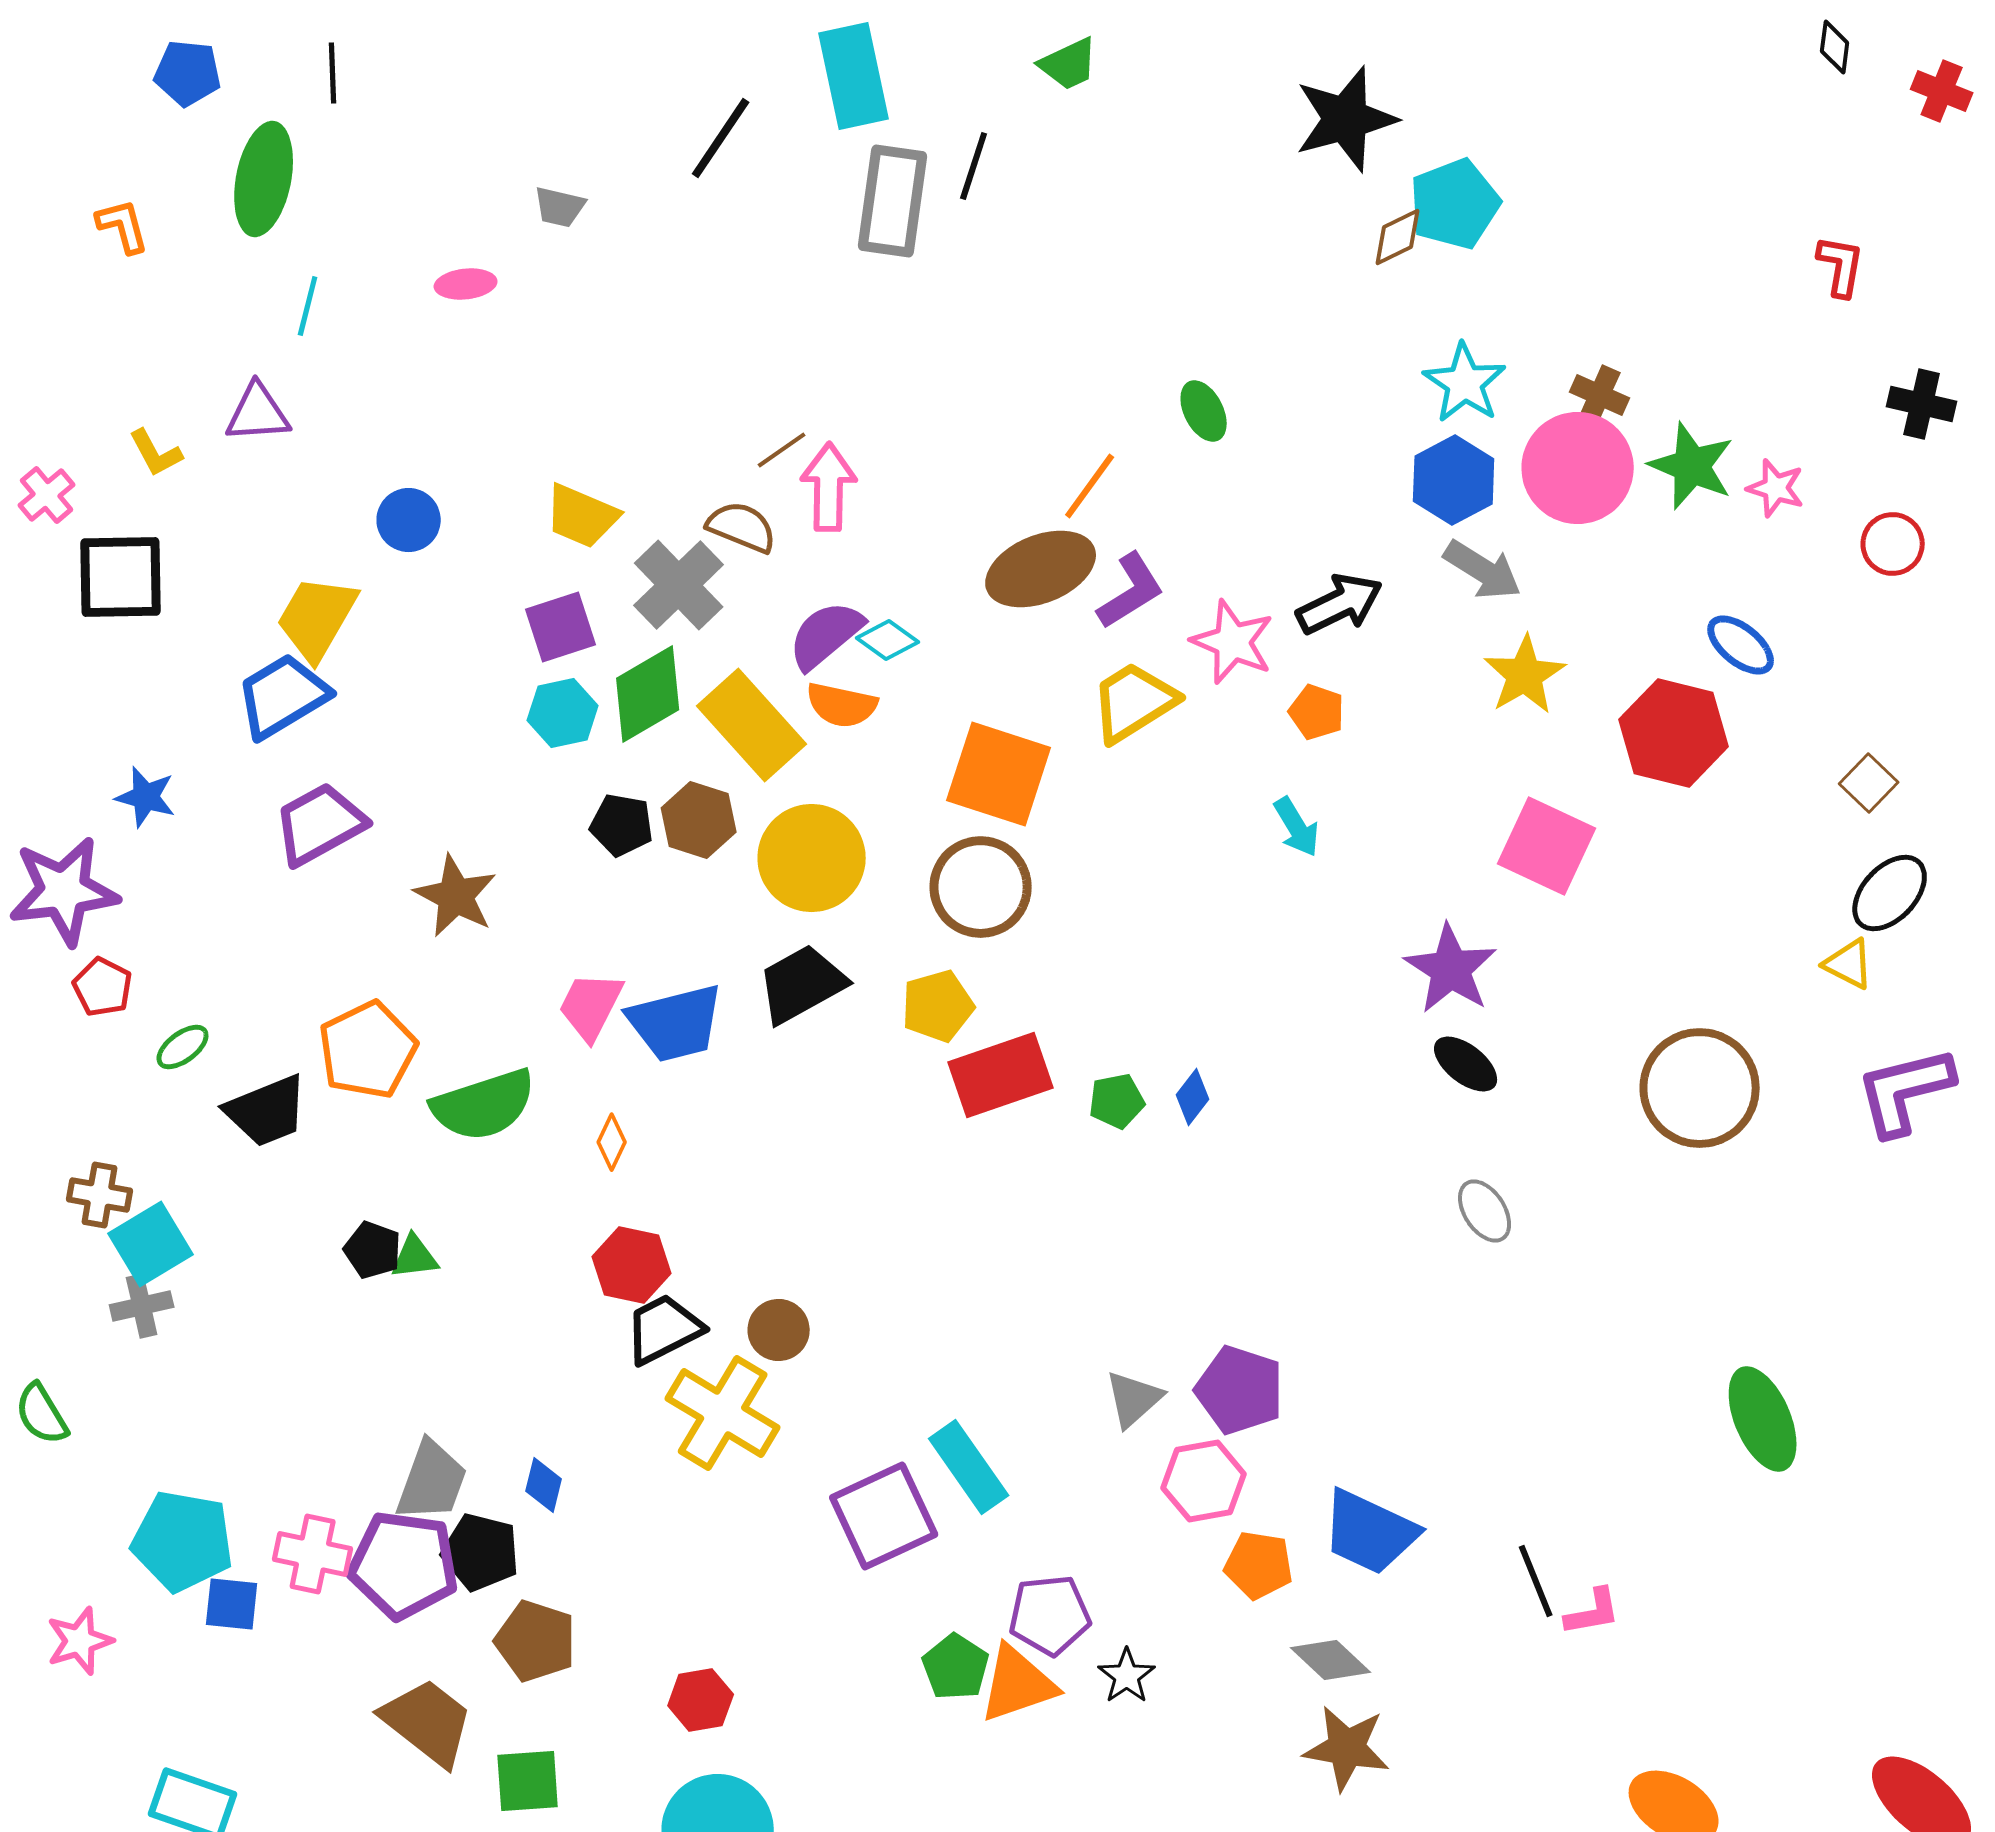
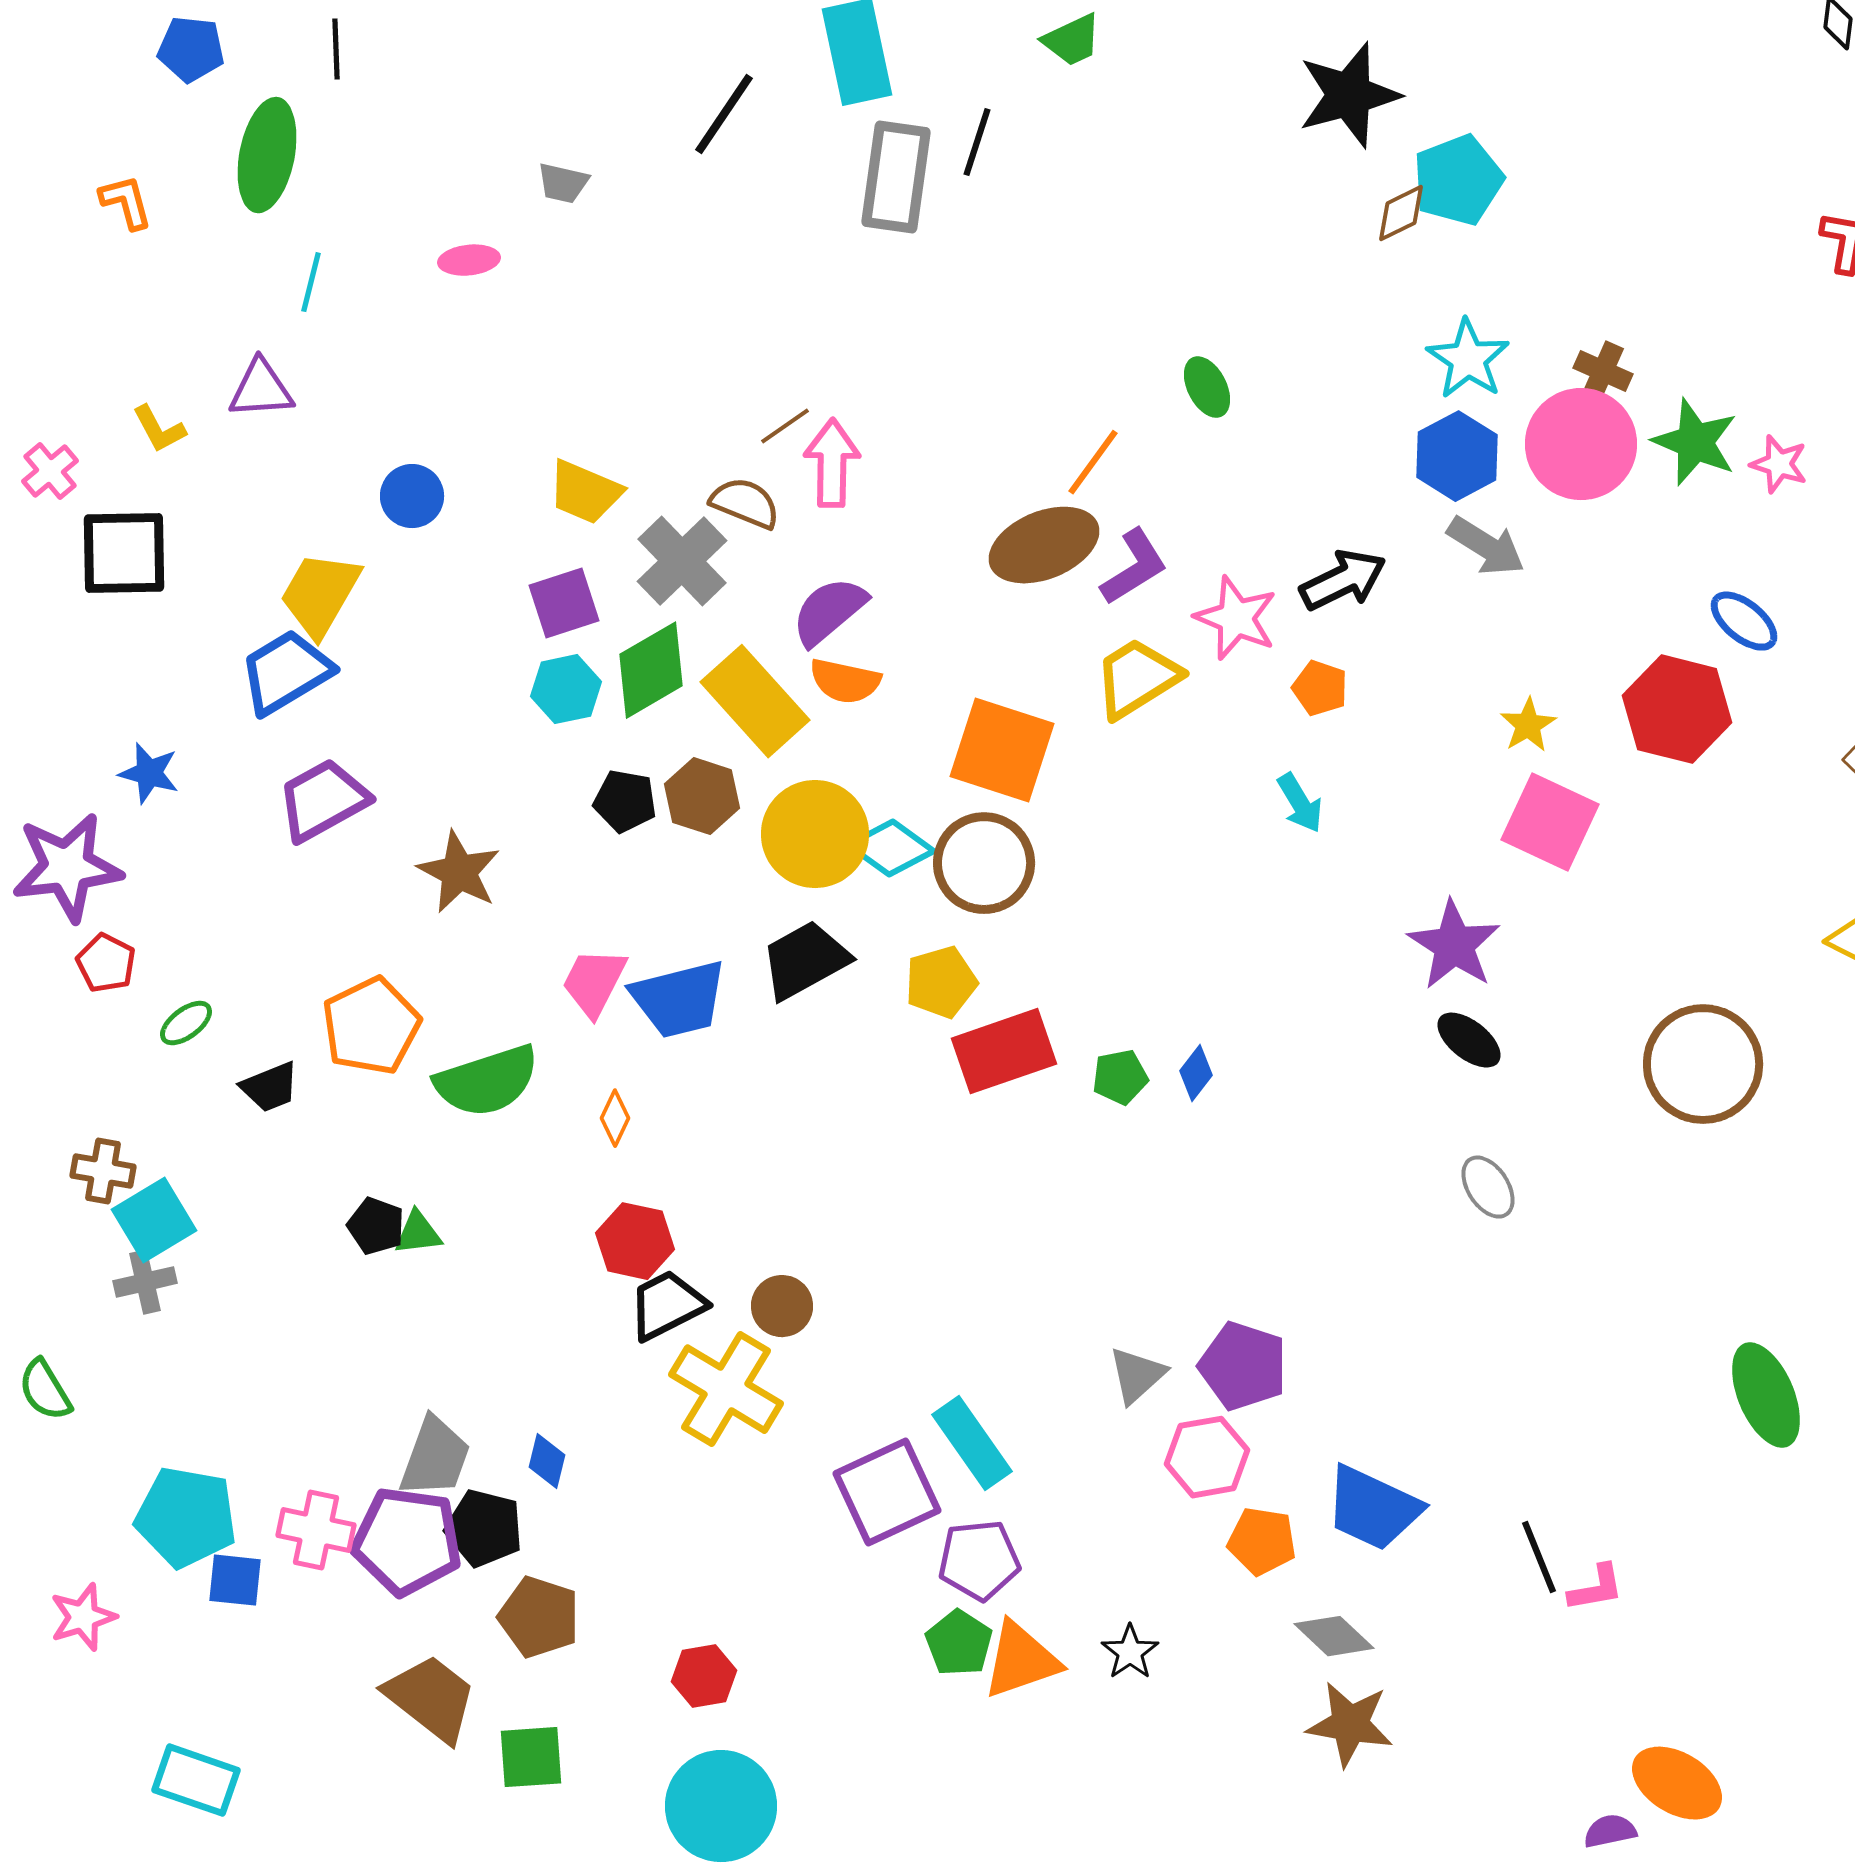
cyan diamond: (888, 640) -> (891, 848), moved, size x1.4
yellow star: (1525, 675) -> (1528, 725), moved, size x0.7
black trapezoid: (267, 1111) -> (270, 1087), size x0.7
purple pentagon: (1050, 1615) -> (979, 1560), moved

